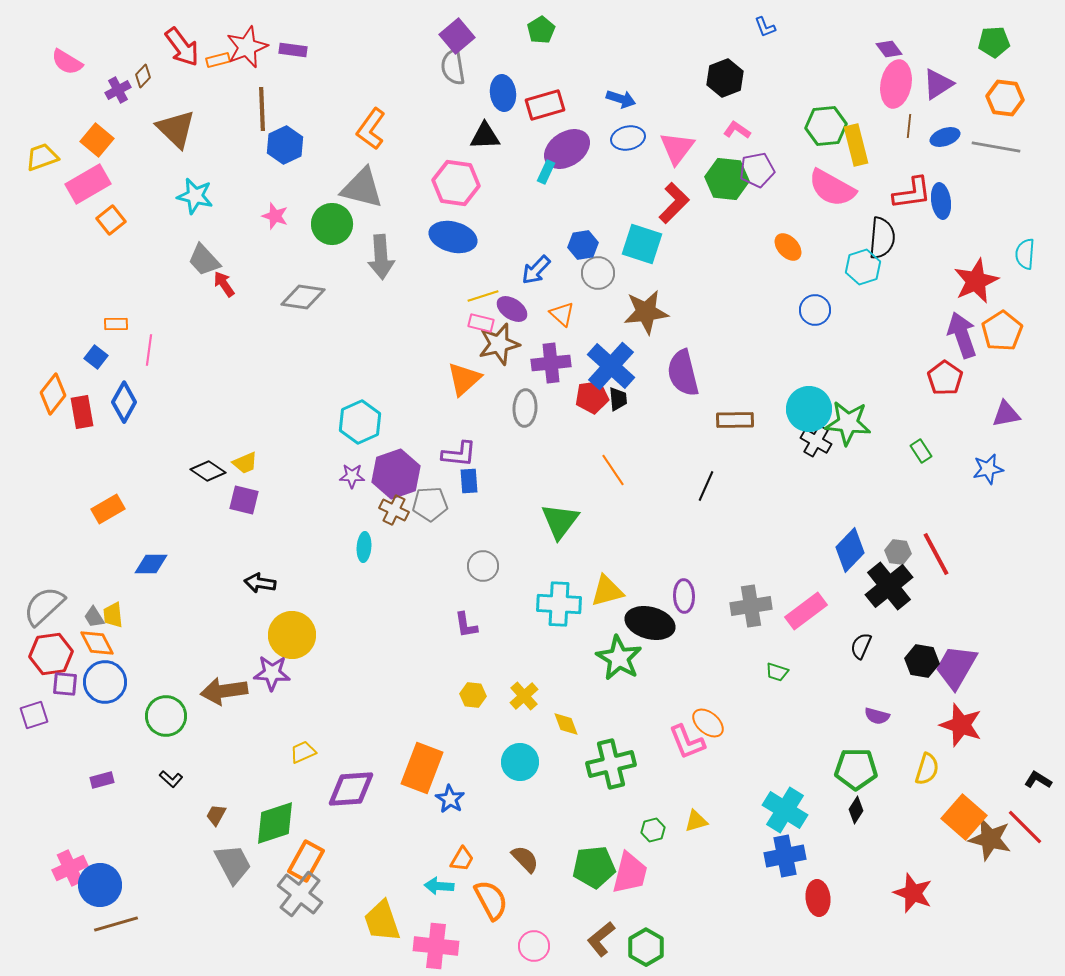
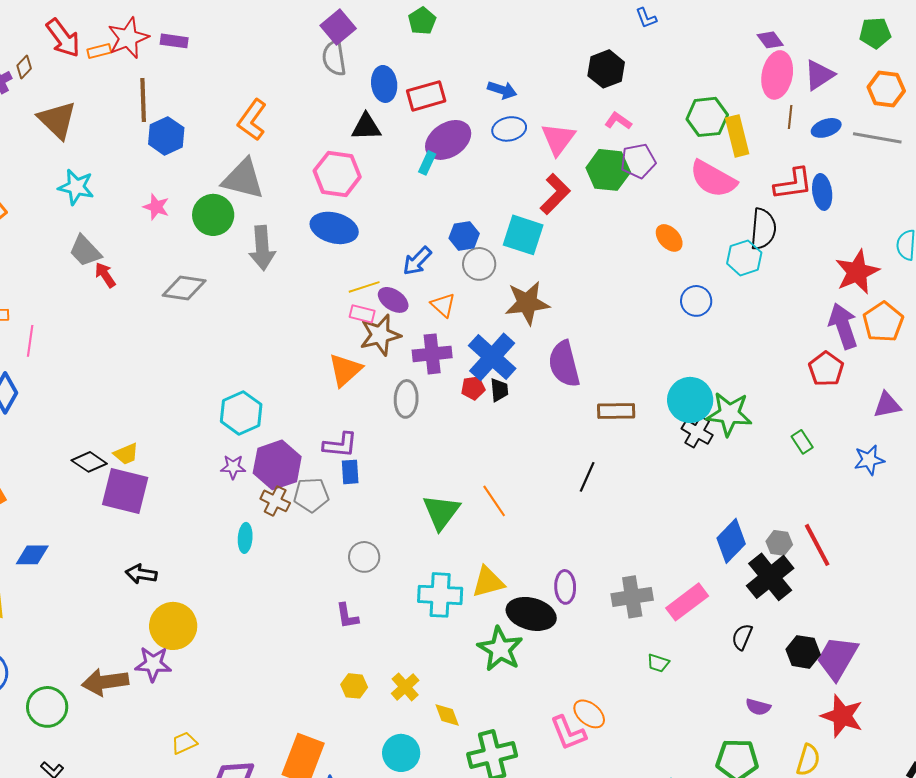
red pentagon: (592, 397) -> (473, 388), size x0.7
orange line: (613, 470) -> (494, 501), moved
purple square: (244, 500) -> (125, 491), size x1.6

